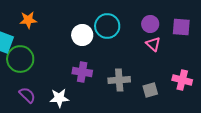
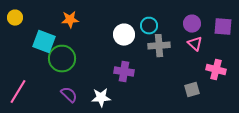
cyan circle: (107, 26) -> (149, 26), size x0.7
gray cross: (119, 80) -> (159, 46), moved
pink cross: (182, 80) -> (216, 70), moved

